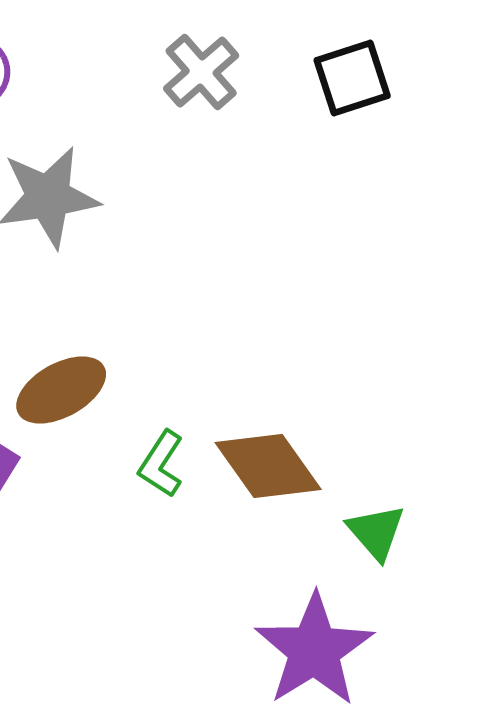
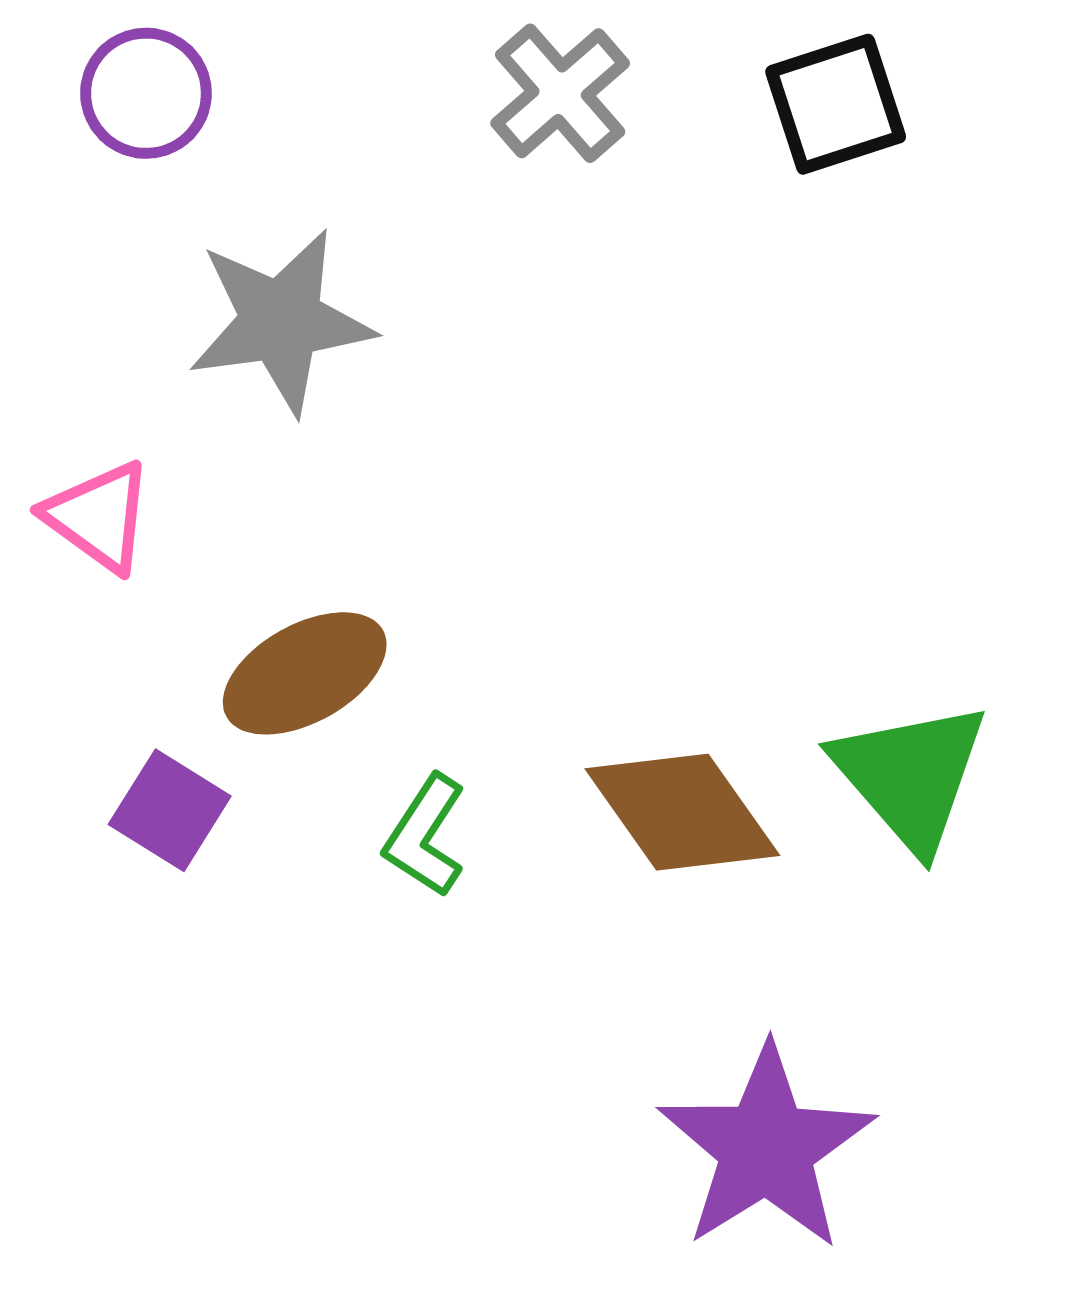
green L-shape: (161, 464) -> (425, 836), moved
green triangle: (376, 532) -> (910, 776), moved, size x1.5

